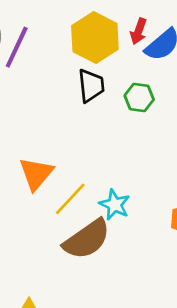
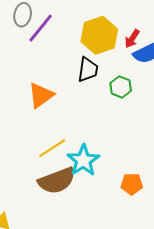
orange triangle: (36, 174) -> (41, 95), moved
cyan star: (115, 205) -> (83, 160), size x1.4

